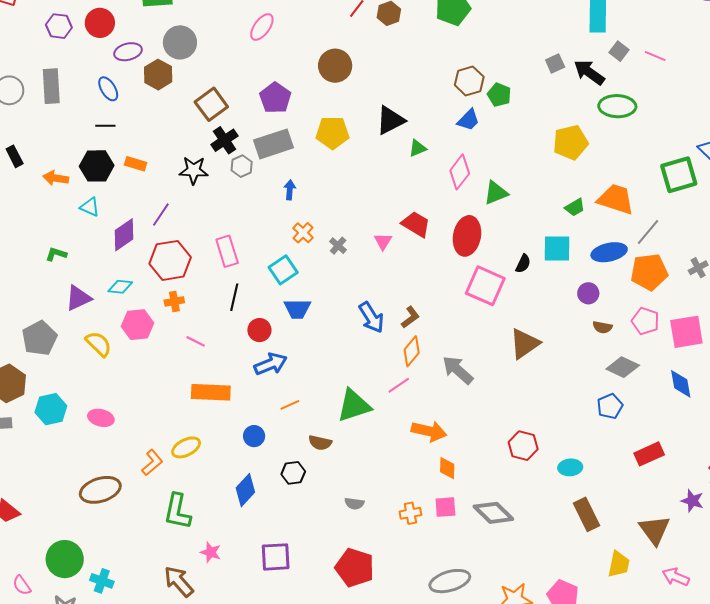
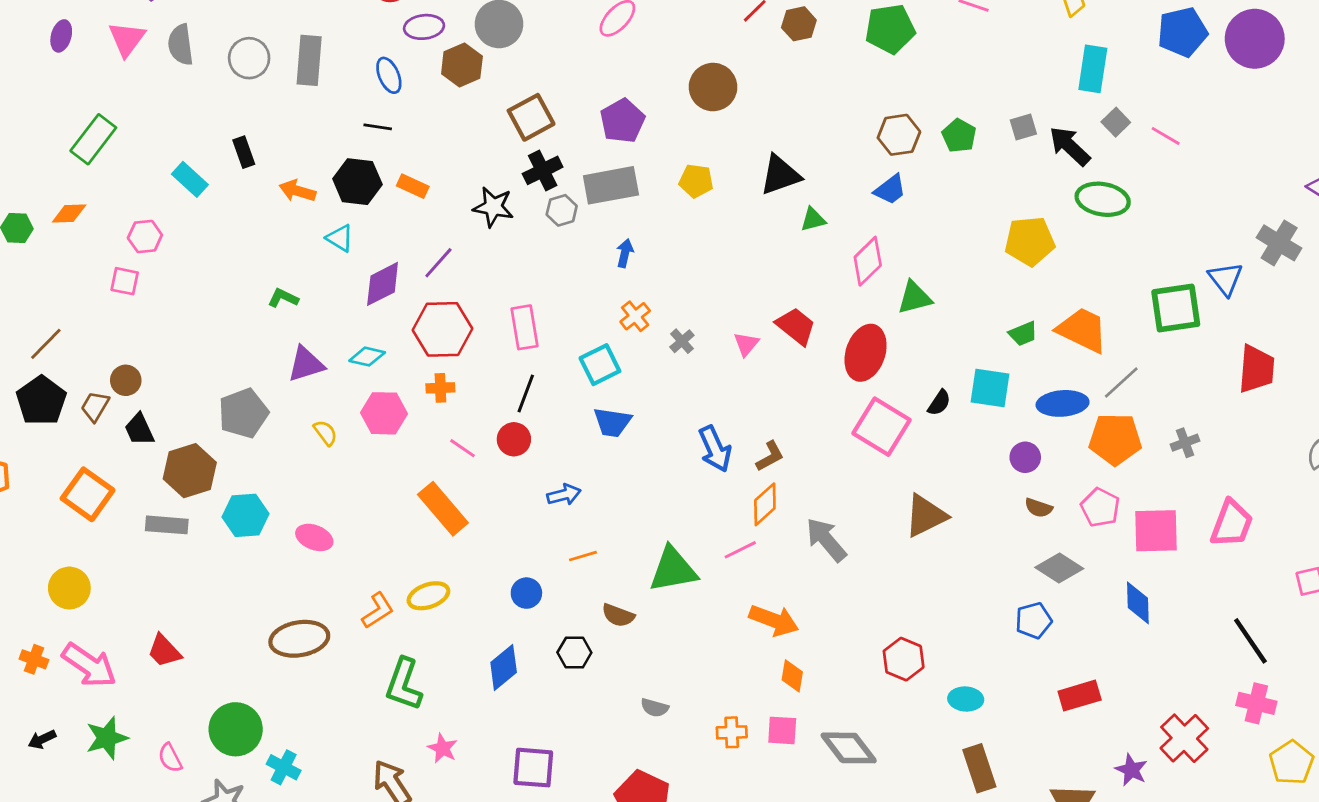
green pentagon: (499, 95) -> (959, 136), moved
yellow pentagon: (332, 133) -> (696, 181), size x0.7
red circle: (259, 330) -> (514, 439), moved
yellow semicircle: (99, 344) -> (325, 433), size x0.7
blue arrow: (271, 364) -> (564, 495), size x0.7
orange rectangle: (211, 392) -> (443, 509), moved, turned 39

